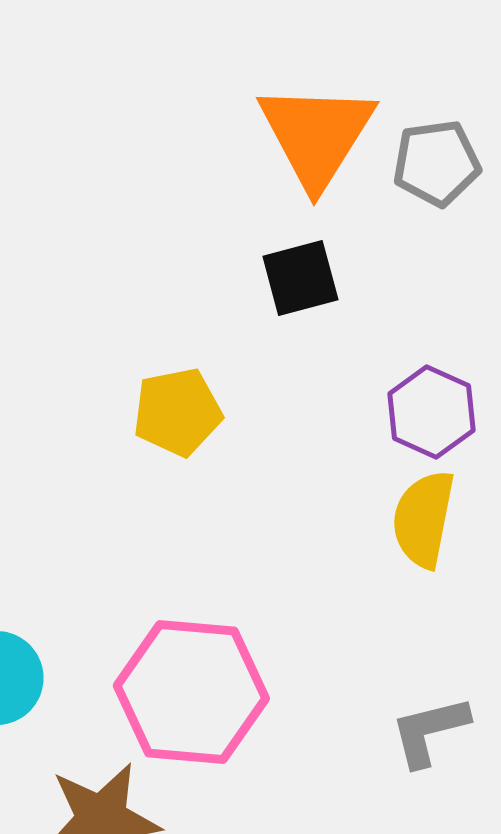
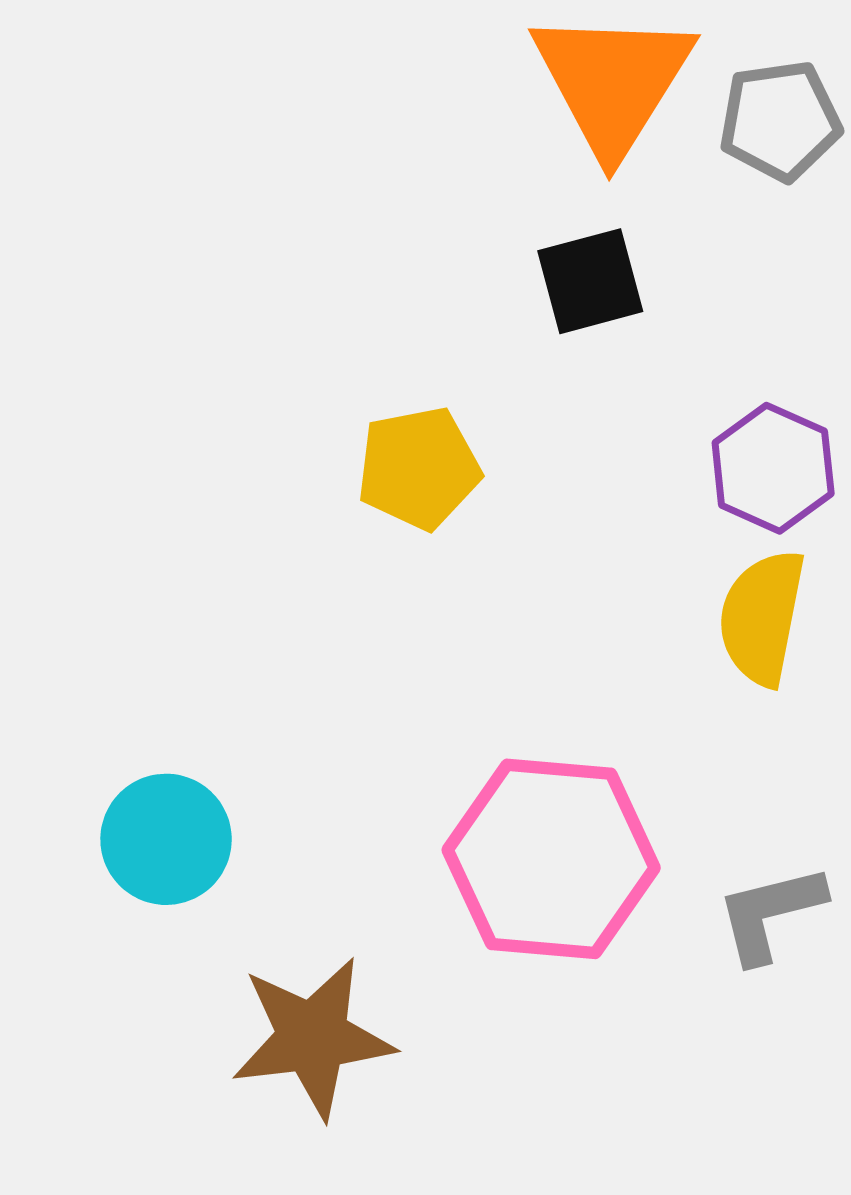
pink hexagon: (191, 692) -> (551, 859), moved

